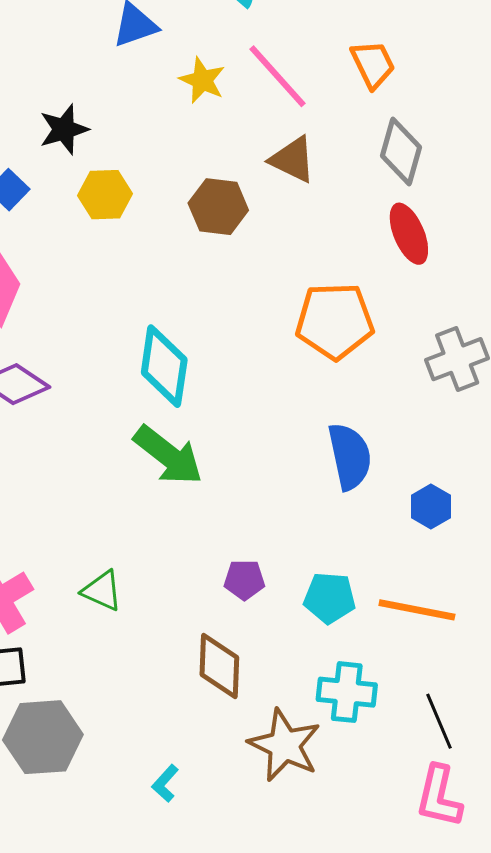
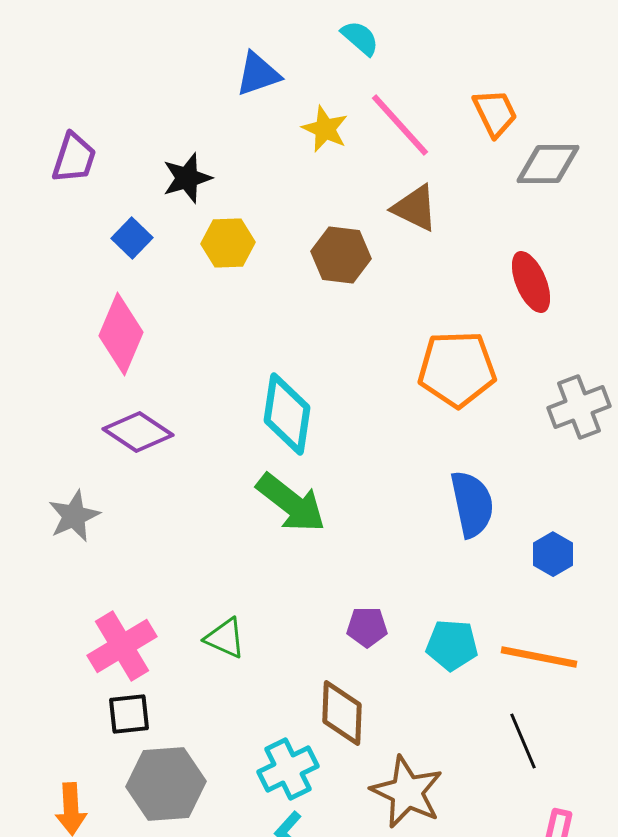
gray diamond: (401, 151) -> (548, 164), moved, turned 74
cyan cross: (347, 692) -> (288, 769), moved, turned -32
black line: (439, 721) -> (523, 741), moved

